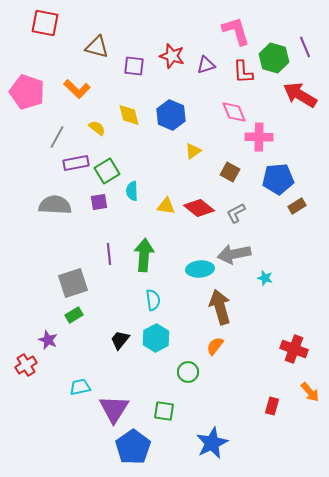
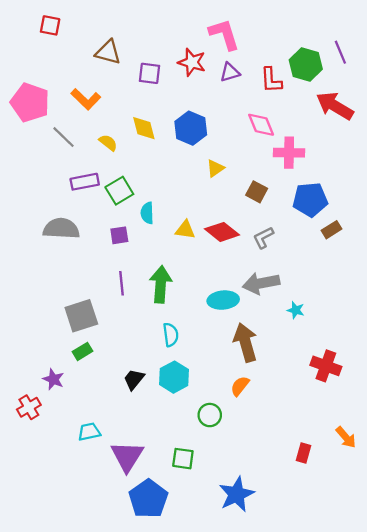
red square: (45, 23) -> (50, 25), size x0.7
pink L-shape: (236, 31) -> (224, 34), moved
gray line: (57, 137) -> (63, 137), moved, turned -75
purple square: (99, 202) -> (119, 235), moved
red cross: (294, 349) -> (326, 366), moved

